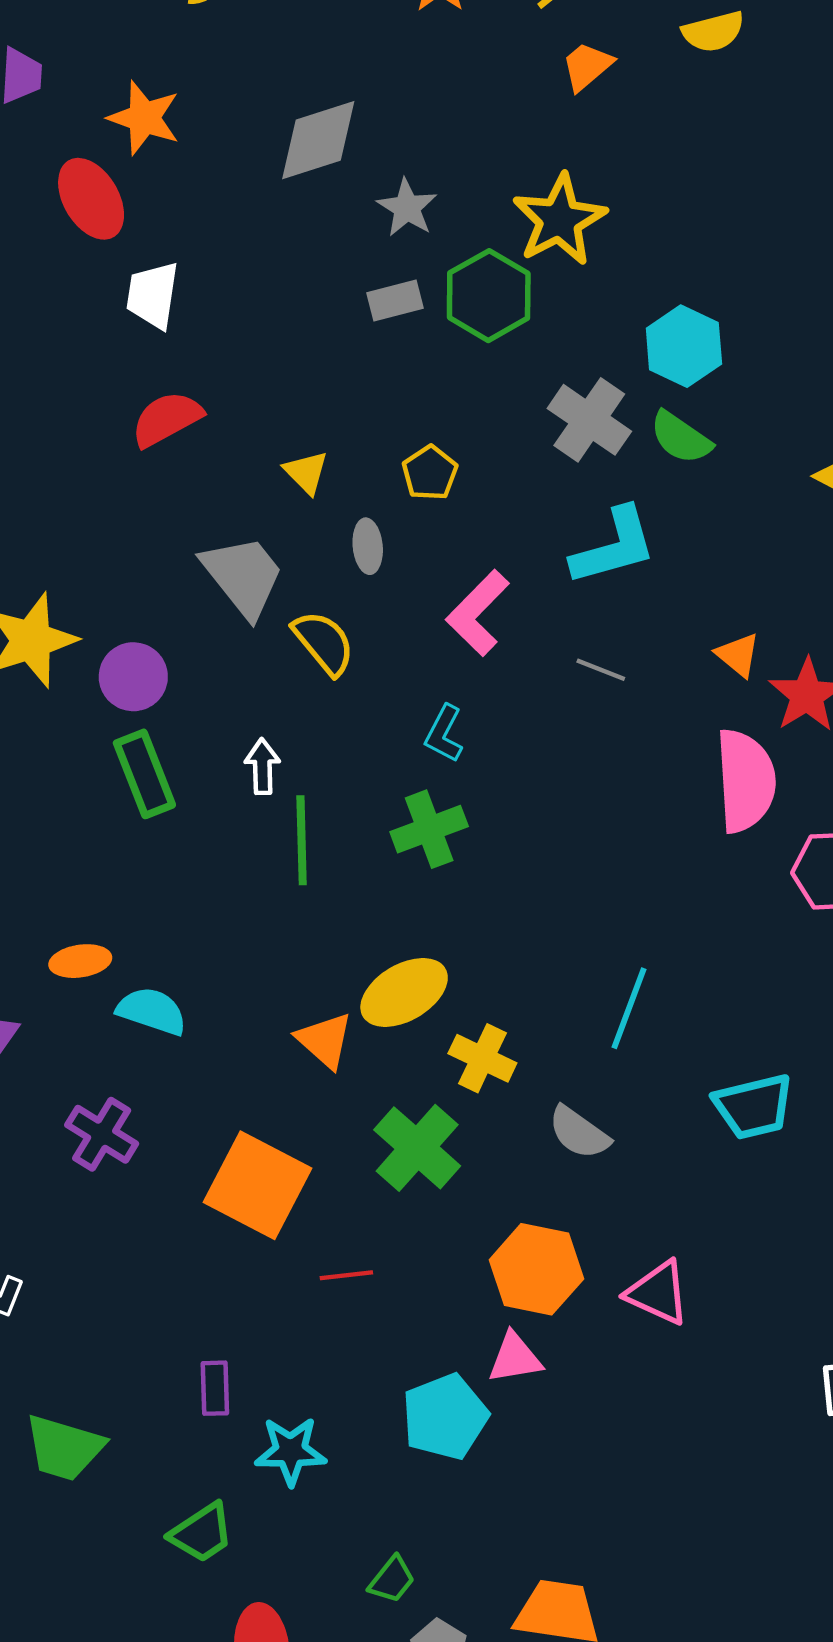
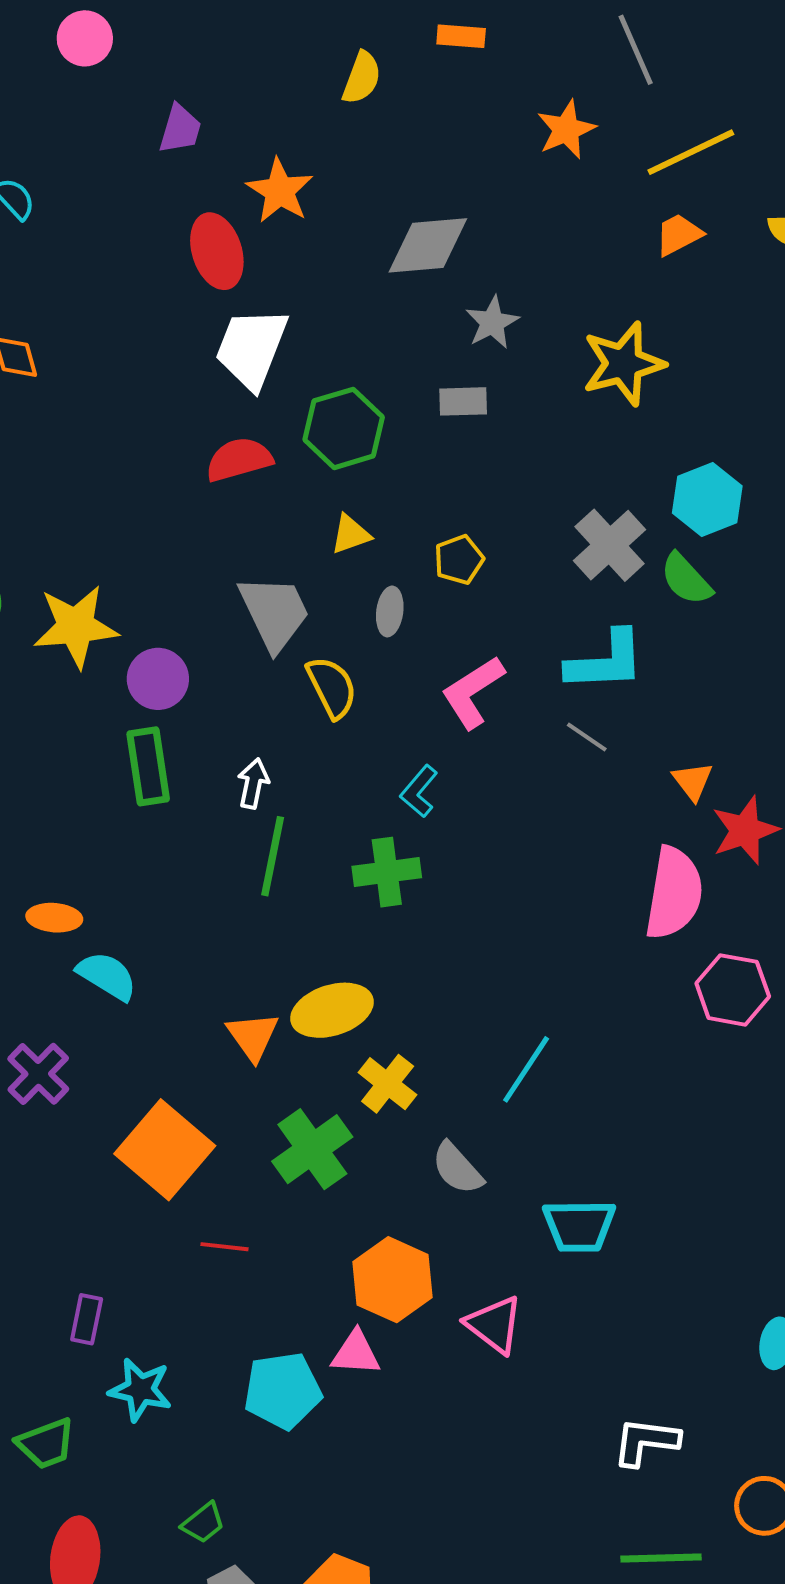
white trapezoid: (153, 295) -> (252, 348), size x1.4
green hexagon: (489, 296) -> (344, 428), moved
yellow triangle: (306, 472) -> (351, 534), turned 42
gray line: (601, 670) -> (587, 737), moved
cyan trapezoid: (754, 1107) -> (579, 1226), moved

